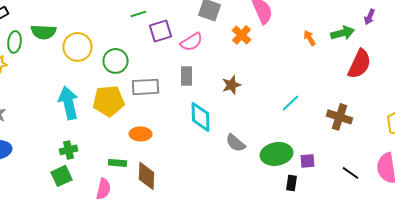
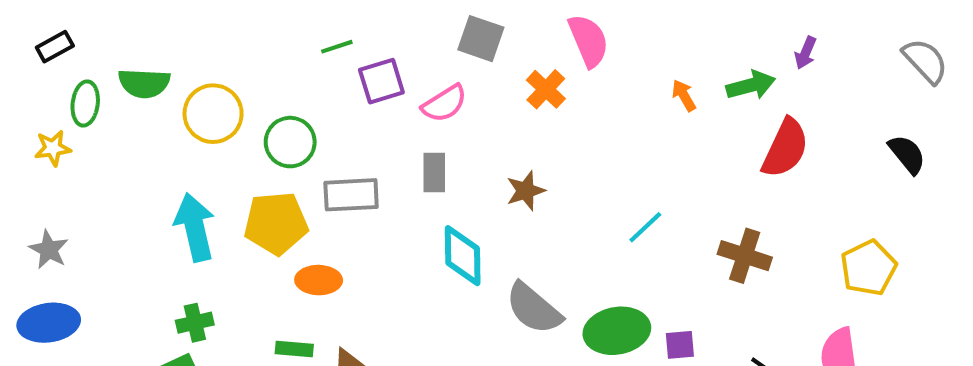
orange ellipse: (140, 134) -> (319, 280), moved
gray semicircle: (236, 143) -> (534, 308), size x1.4

